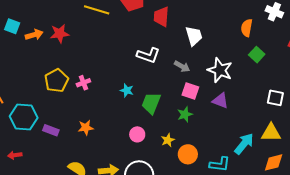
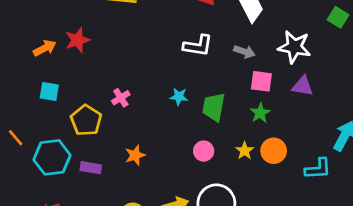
cyan square: (12, 26) -> (49, 91), moved
yellow pentagon: (56, 81) -> (86, 120), moved
orange circle: (188, 154) -> (274, 151), moved

